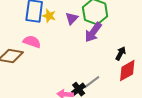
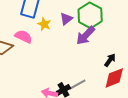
yellow star: (49, 16) -> (44, 24), moved

